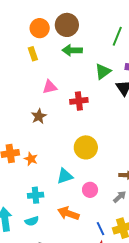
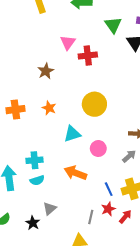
green triangle: (103, 71) -> (113, 25), turned -30
pink triangle: (50, 87) -> (68, 42), moved, turned -42
orange star: (31, 159) -> (49, 108), moved
cyan cross: (36, 195) -> (35, 160), moved

